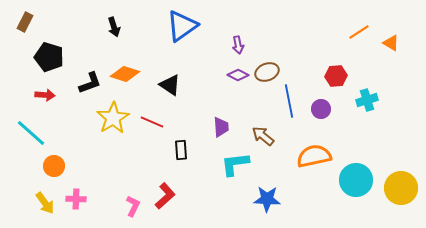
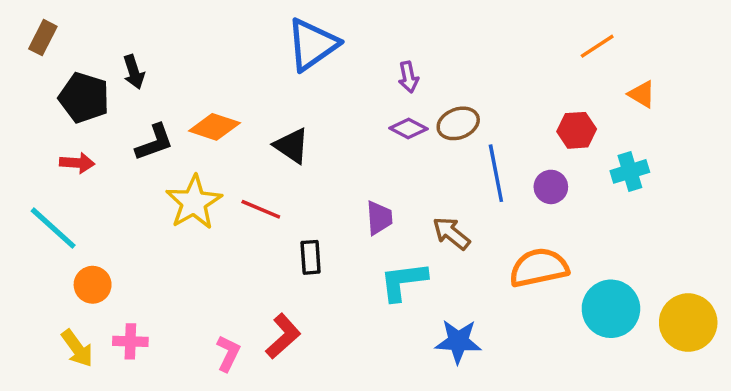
black arrow: (114, 27) -> (134, 72), moved
orange line: (359, 32) -> (597, 46), moved
orange triangle: (391, 43) -> (642, 94), moved

